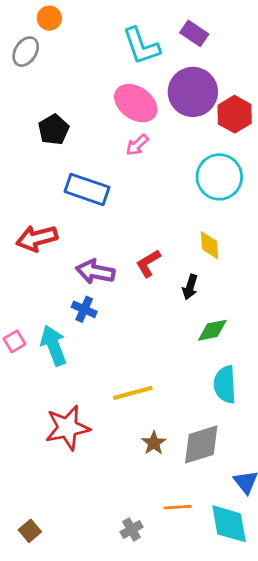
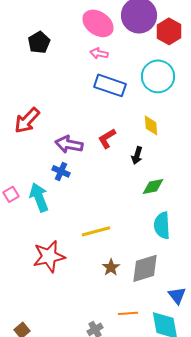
pink arrow: (137, 145) -> (99, 53), turned 54
blue rectangle: (87, 189) -> (110, 85), moved
red arrow: (37, 238) -> (27, 120), turned -32

